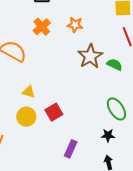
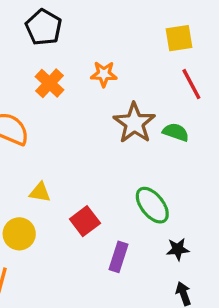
green ellipse: (116, 109) -> (152, 205), moved
yellow circle: (26, 117) -> (19, 234), moved
purple rectangle: (71, 149) -> (119, 257), moved

